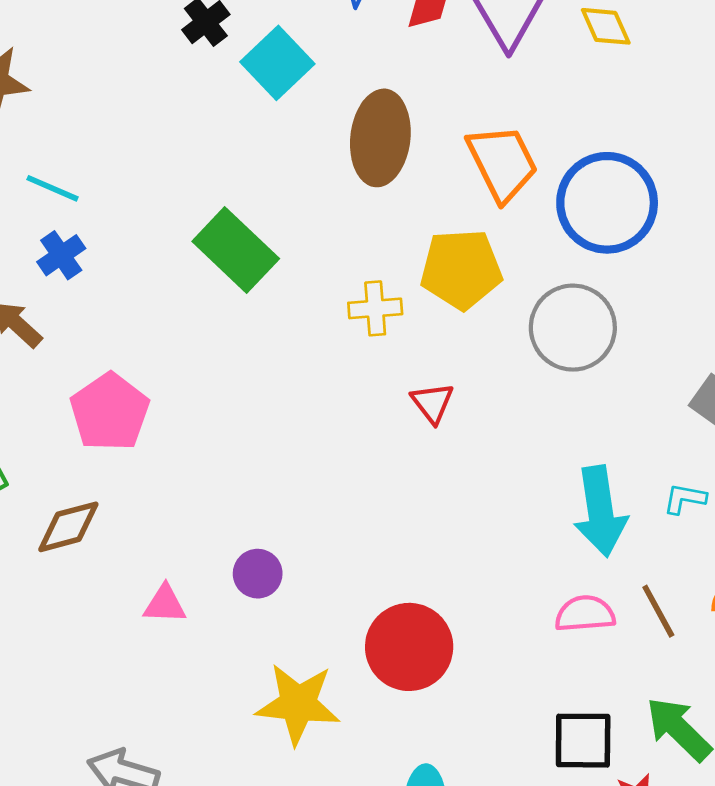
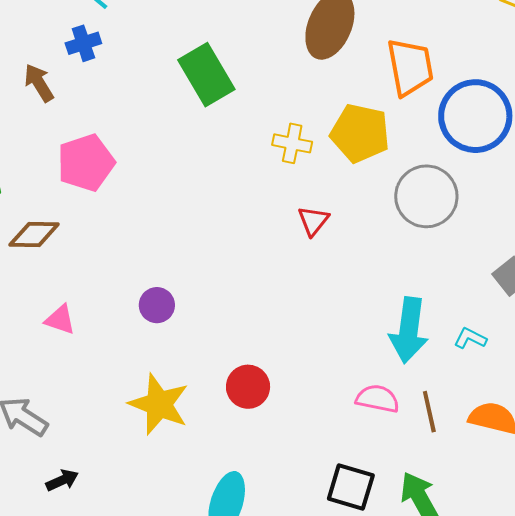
pink triangle: (165, 604) -> (60, 320), moved
red circle: (409, 647) -> (248, 387), size x0.7

